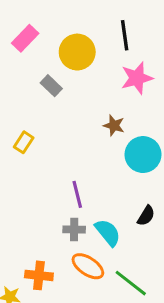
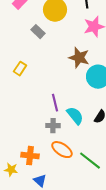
brown star: (114, 125) -> (79, 58), size x1.5
cyan semicircle: (108, 233) -> (75, 116), moved

